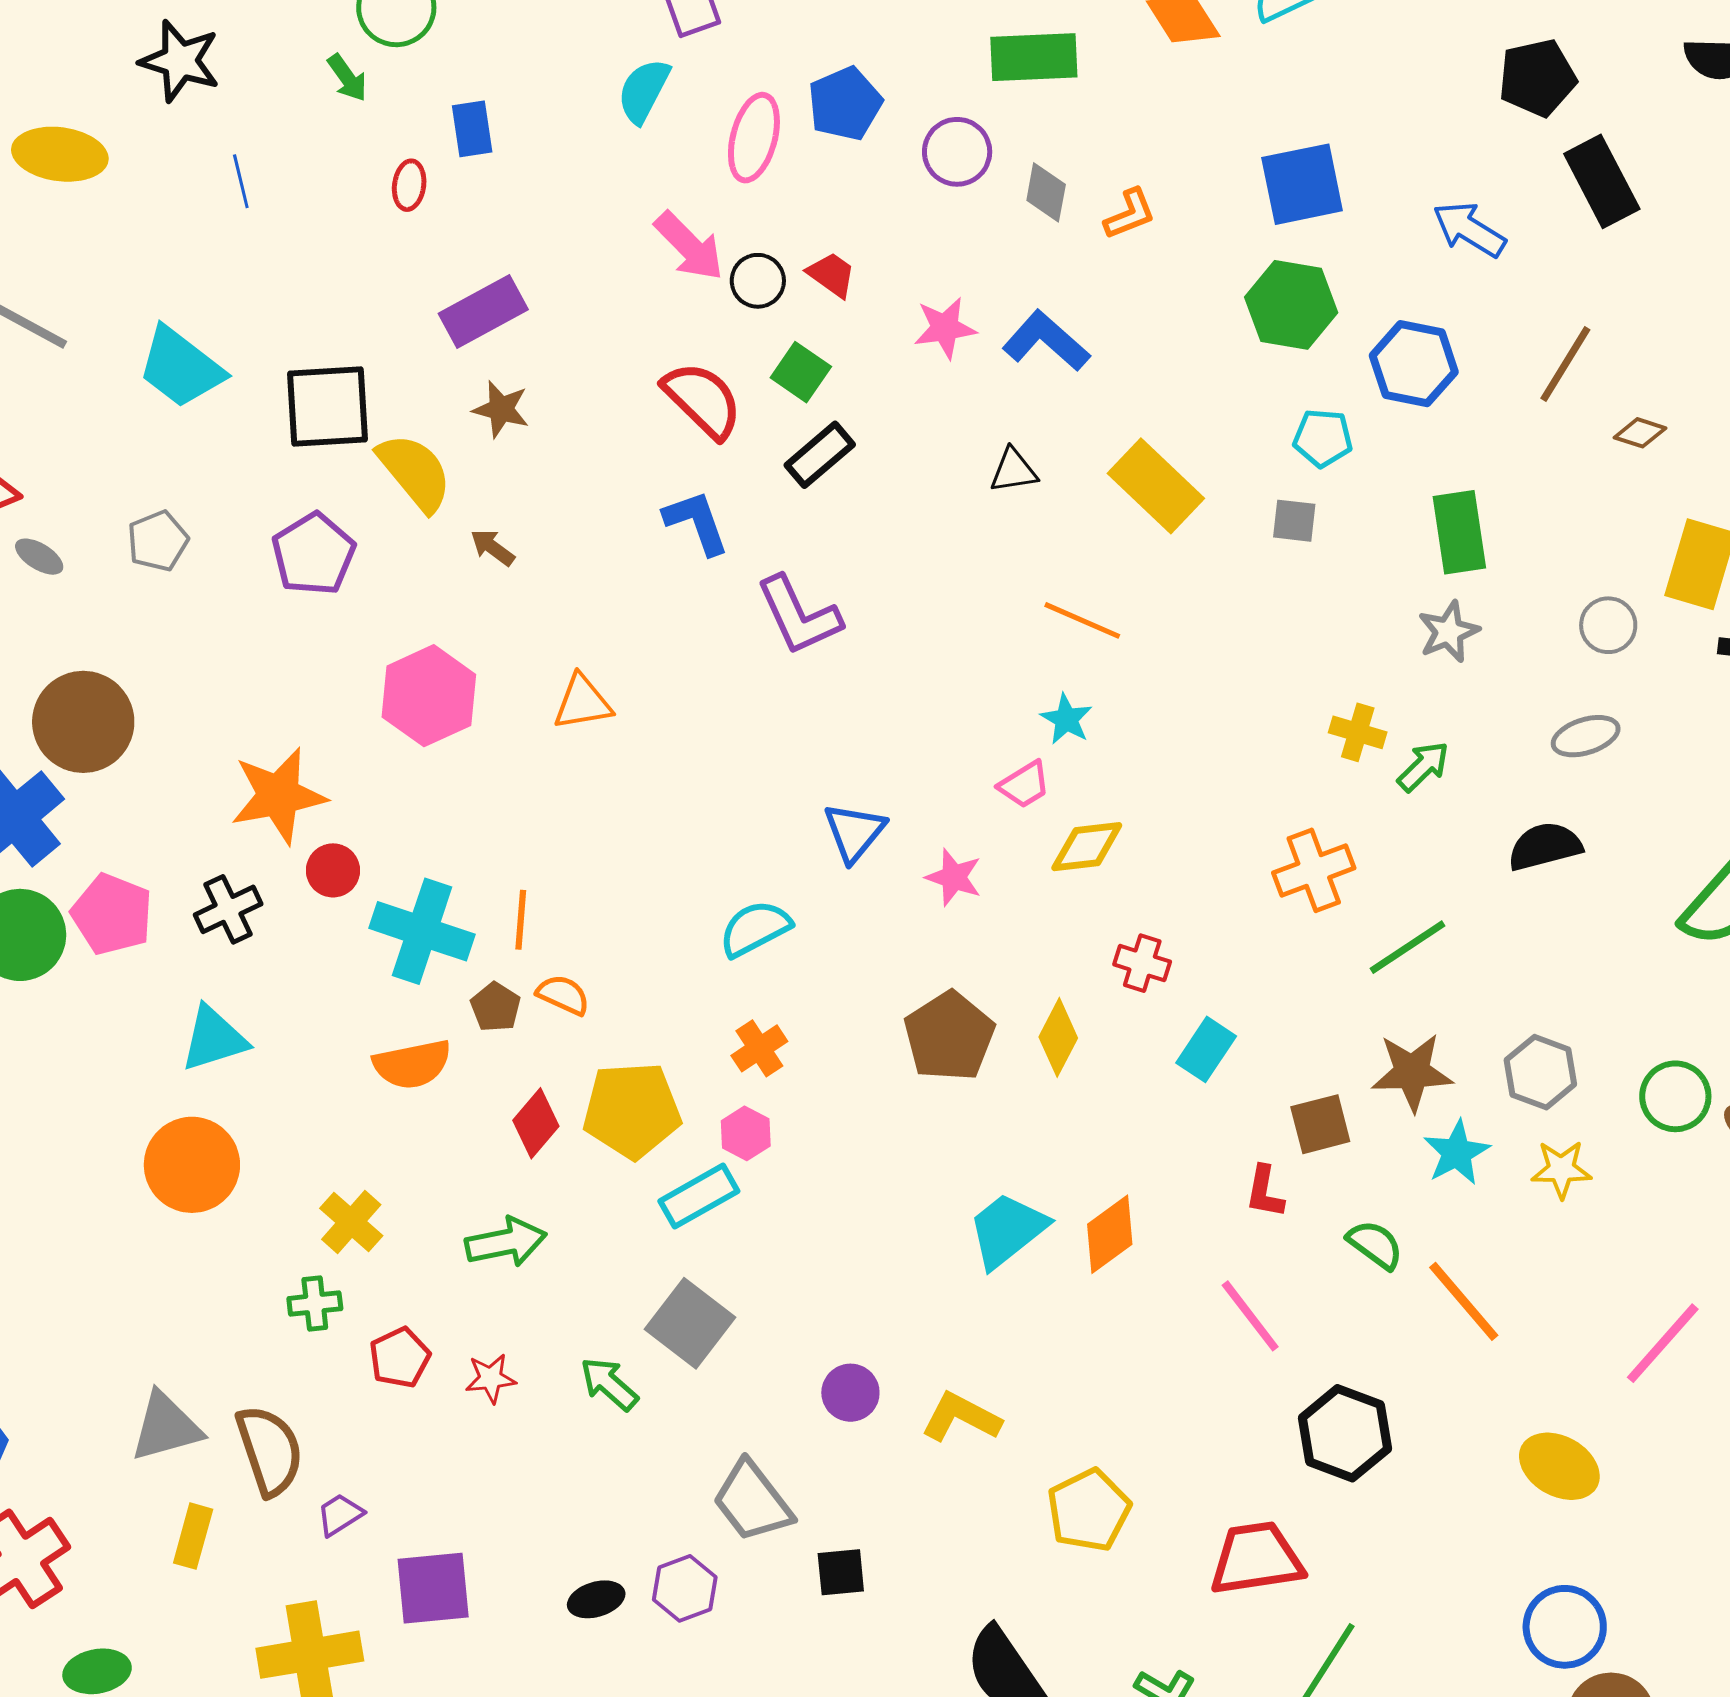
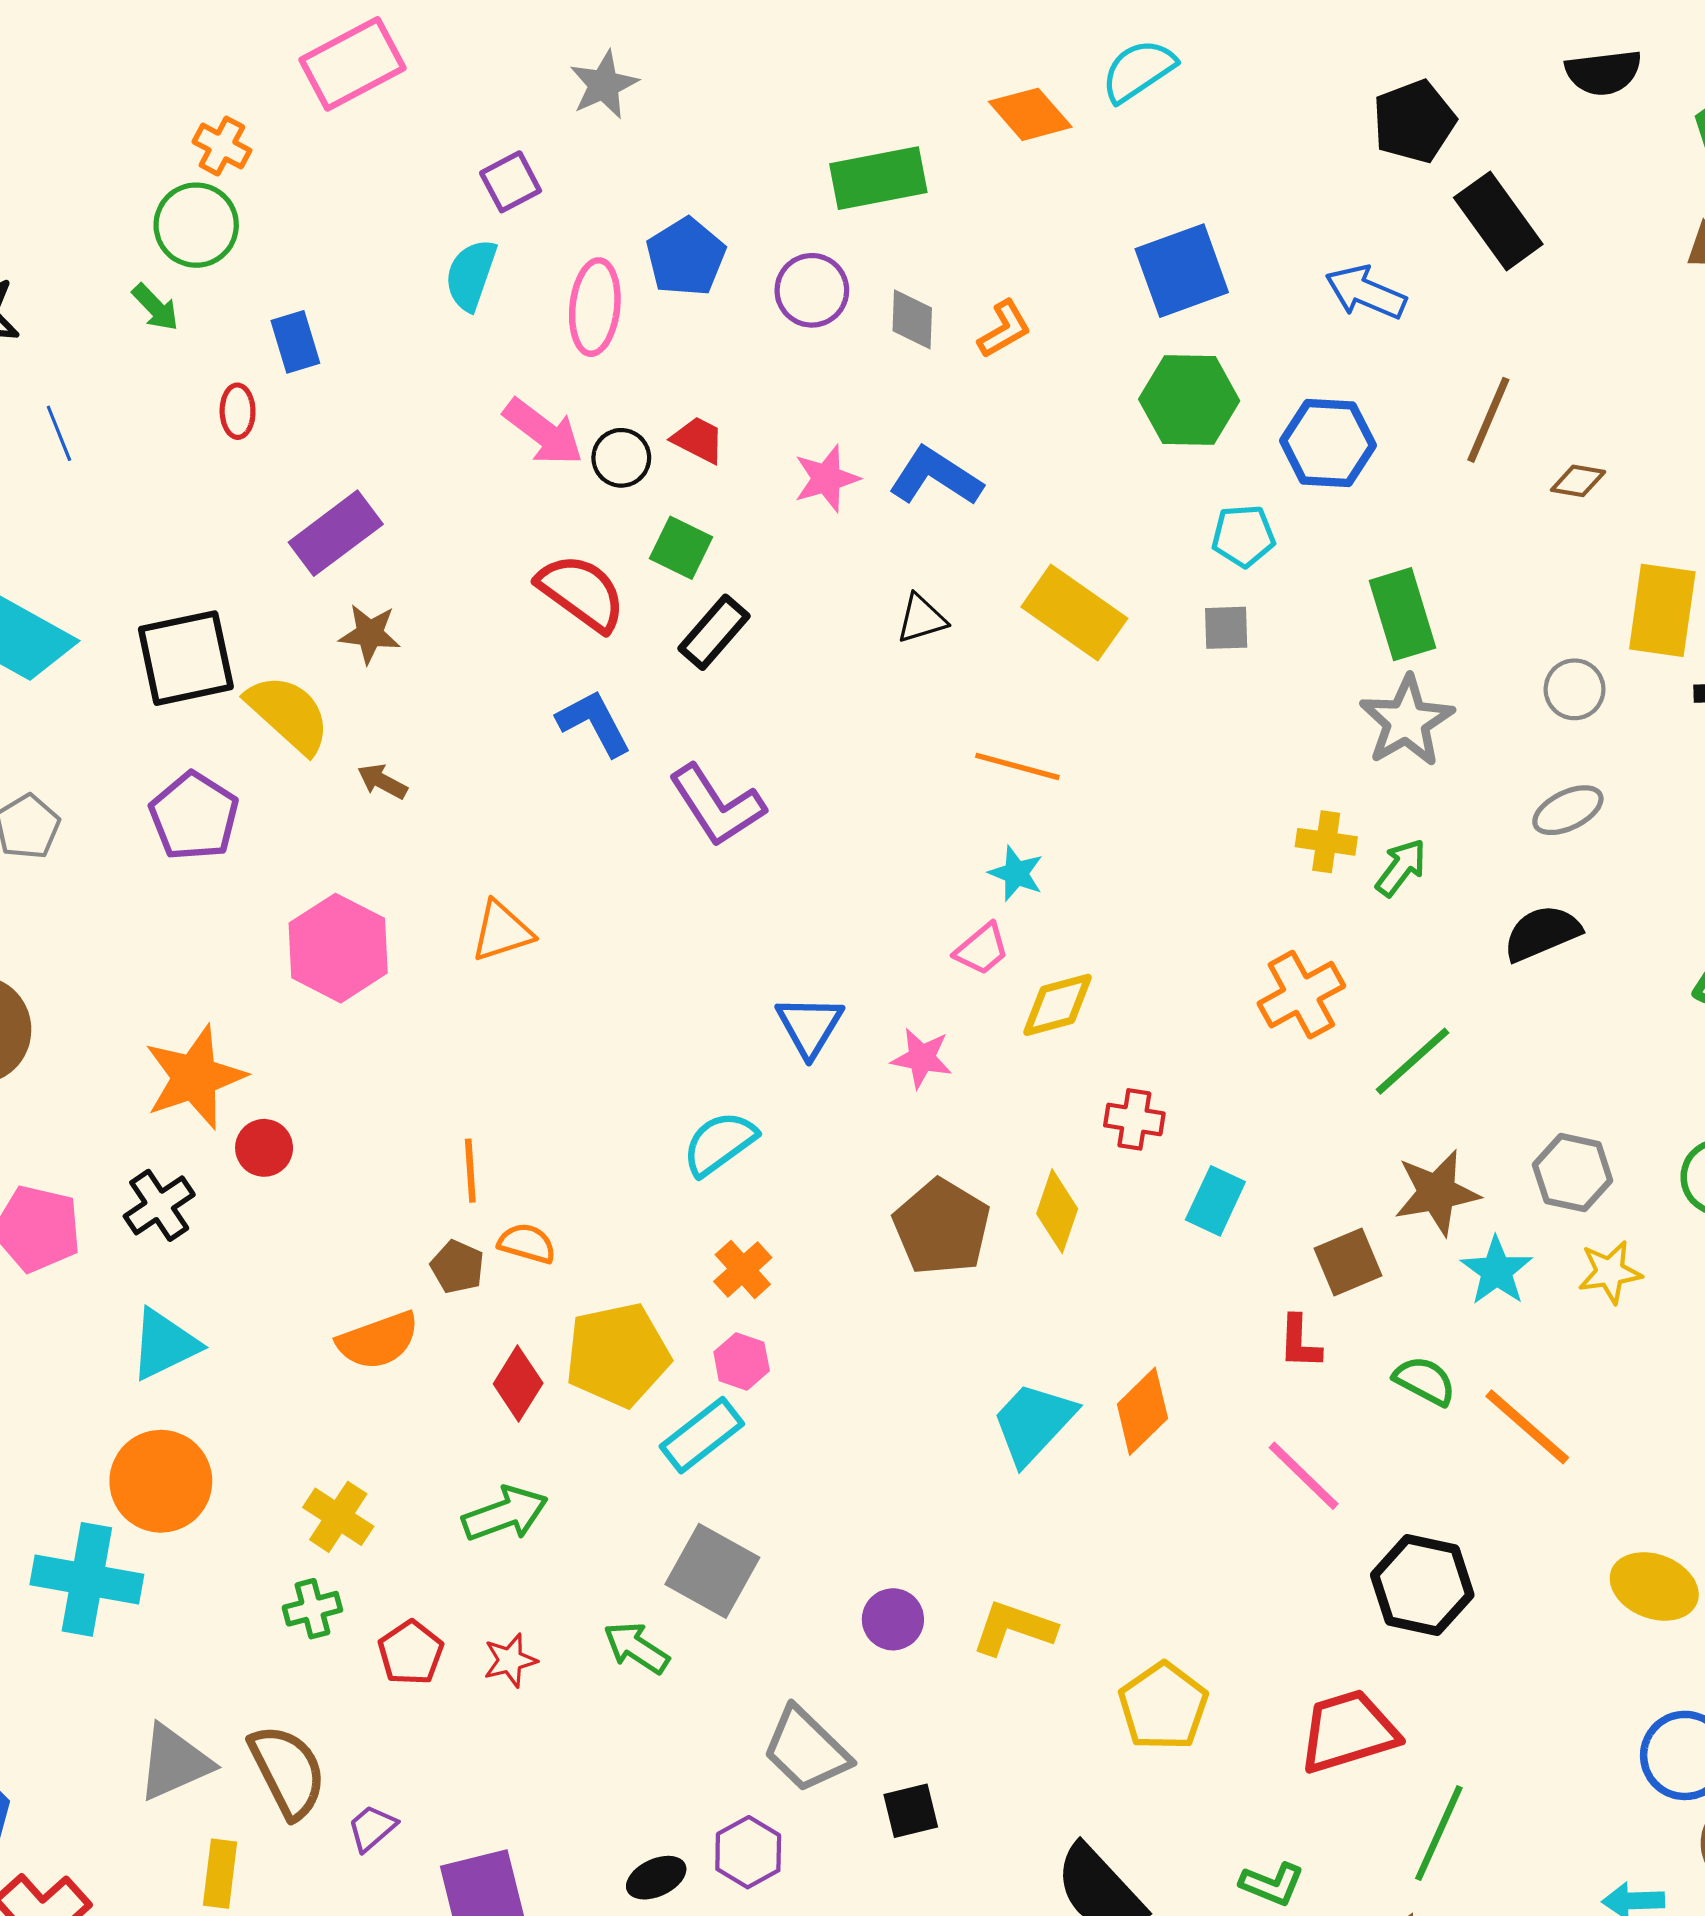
gray star: (1449, 632) -> (1407, 721), size x1.4
cyan cross: (422, 931) -> (87, 1579), moved

